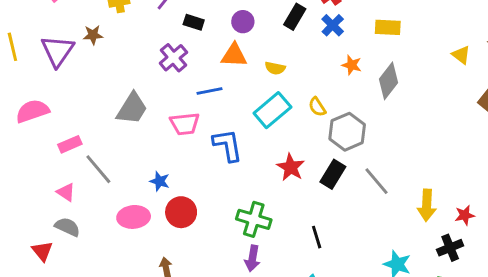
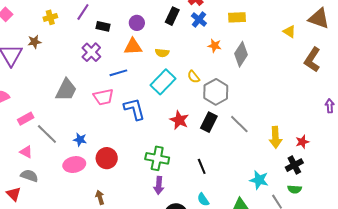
blue star: (160, 181) -> (80, 140), moved

